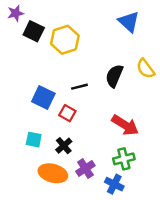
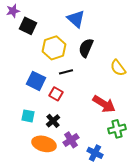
blue triangle: (129, 22) -> (76, 19), moved
yellow hexagon: (65, 40) -> (54, 48), moved
yellow semicircle: (146, 69) -> (118, 68), moved
black semicircle: (114, 76) -> (86, 48), moved
green cross: (124, 159) -> (117, 129), moved

